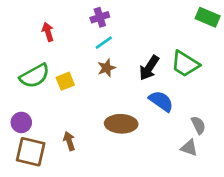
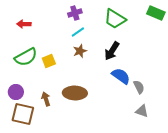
red arrow: (48, 32) -> (24, 24), moved, turned -72
green trapezoid: (185, 64) -> (115, 19), moved
brown ellipse: (121, 124) -> (75, 93), moved
gray semicircle: (198, 125) -> (139, 87), moved
brown arrow: (69, 141) -> (46, 99), moved

